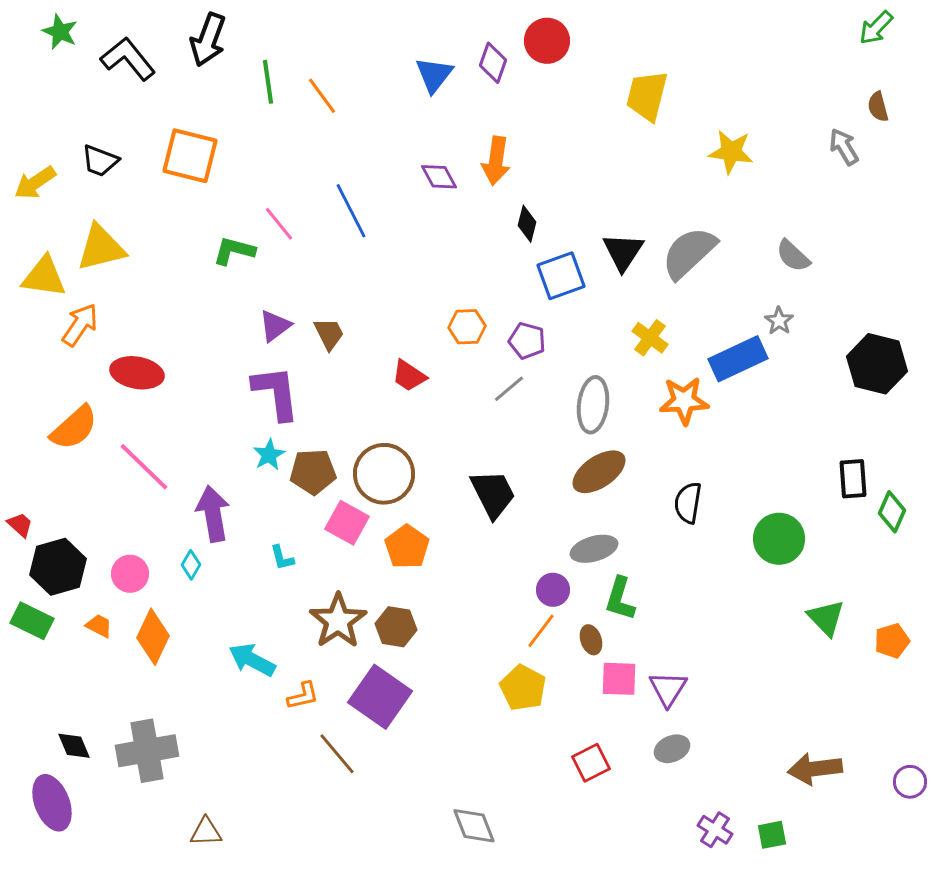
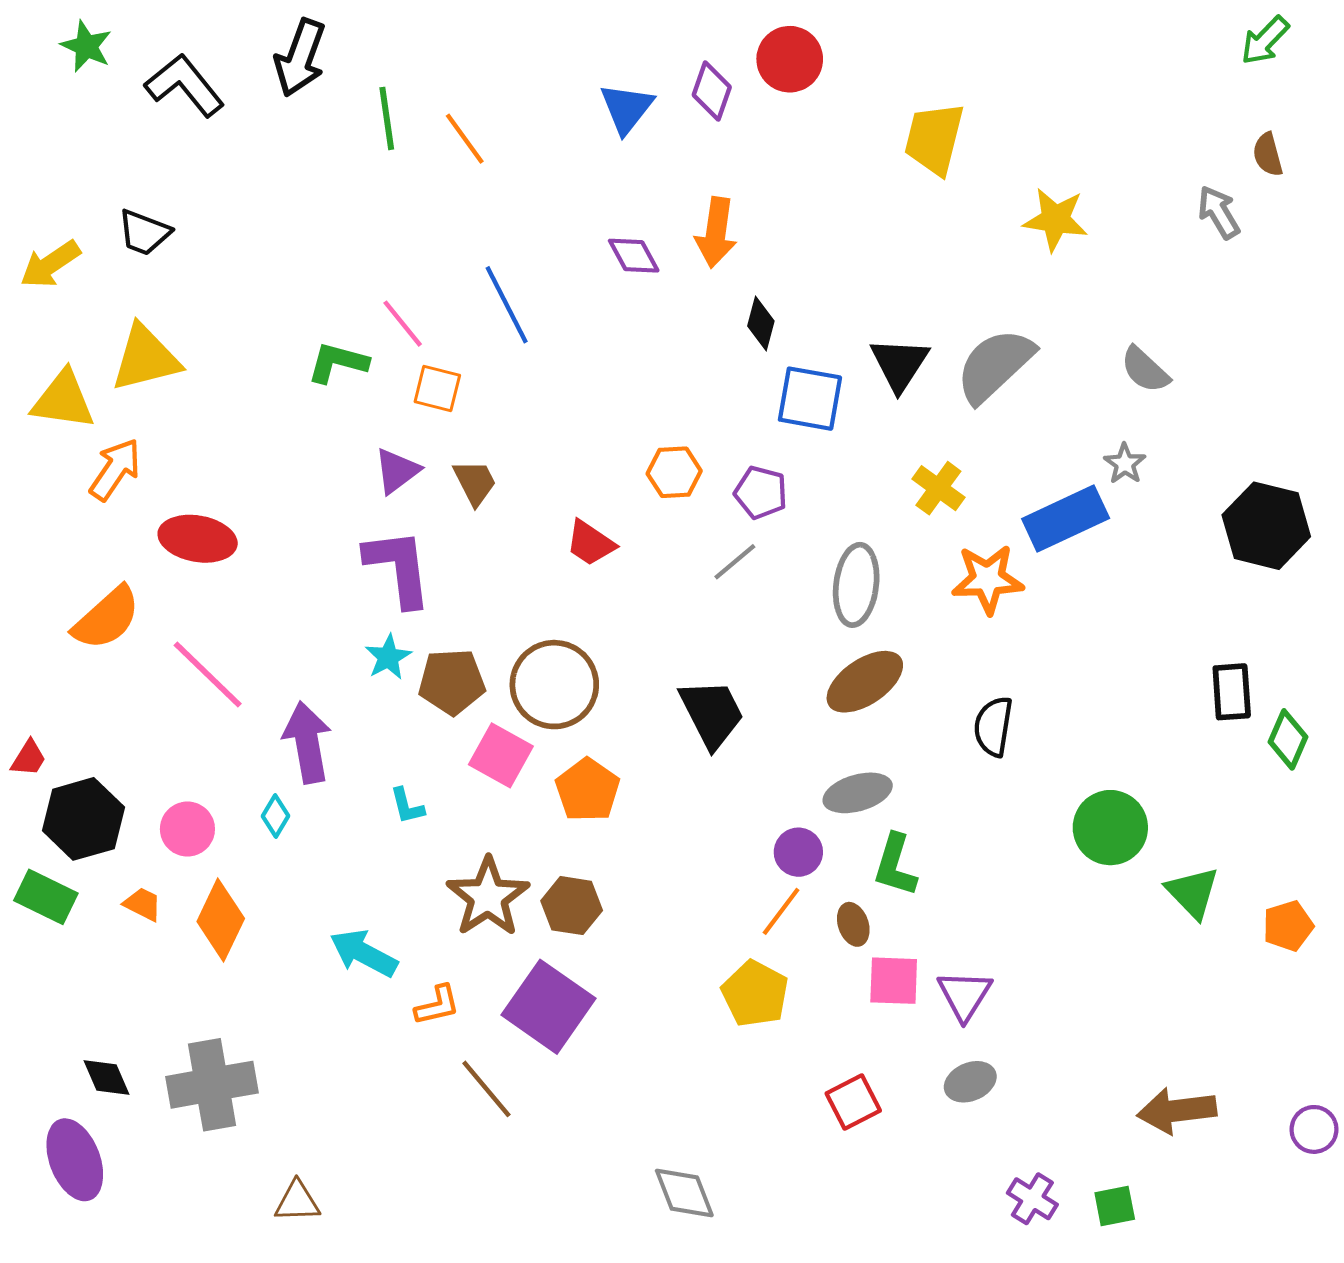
orange square: (190, 156) -> (437, 389), moved, size x0.6
blue square: (561, 276) -> (810, 399), turned 30
red trapezoid: (20, 525) -> (29, 758), turned 80
green circle: (779, 539) -> (1110, 828), moved

